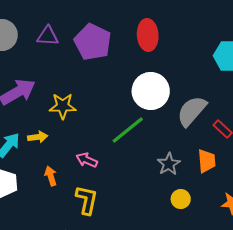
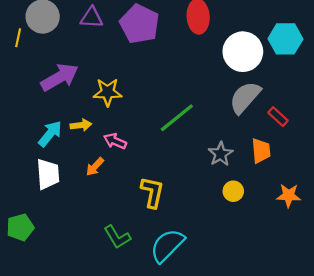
white circle: (151, 91) -> (243, 52), moved
pink arrow: (87, 160) -> (115, 141), moved
orange arrow: (51, 176) -> (95, 167), turned -120
yellow L-shape: (87, 200) -> (152, 192), moved

